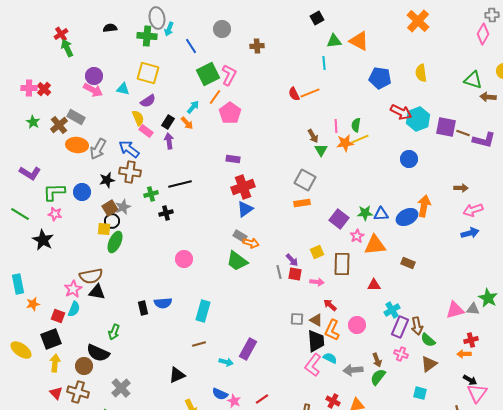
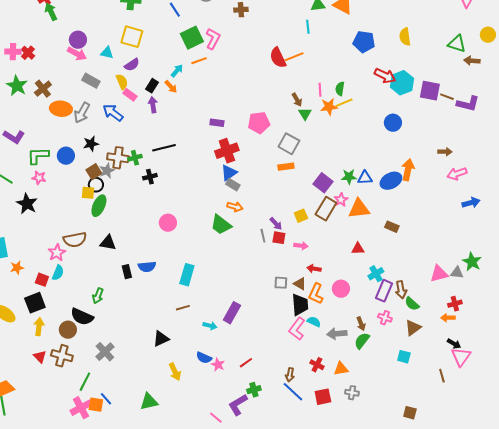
red semicircle: (294, 94) -> (278, 58), size x1.5
orange line: (215, 97) -> (199, 61), turned 35
pink pentagon: (230, 113) -> (259, 123), moved, turned 30
gray rectangle: (76, 117) -> (91, 81), moved
green star: (33, 122) -> (17, 86), size x1.5
brown cross: (130, 172) -> (118, 158), moved
blue arrow: (470, 233) -> (471, 203), moved
gray rectangle: (240, 236) -> (233, 185), moved
brown rectangle: (342, 264) -> (326, 209), moved, turned 30
black triangle: (97, 292) -> (108, 243), moved
red arrow: (330, 305) -> (314, 269), turned -32

